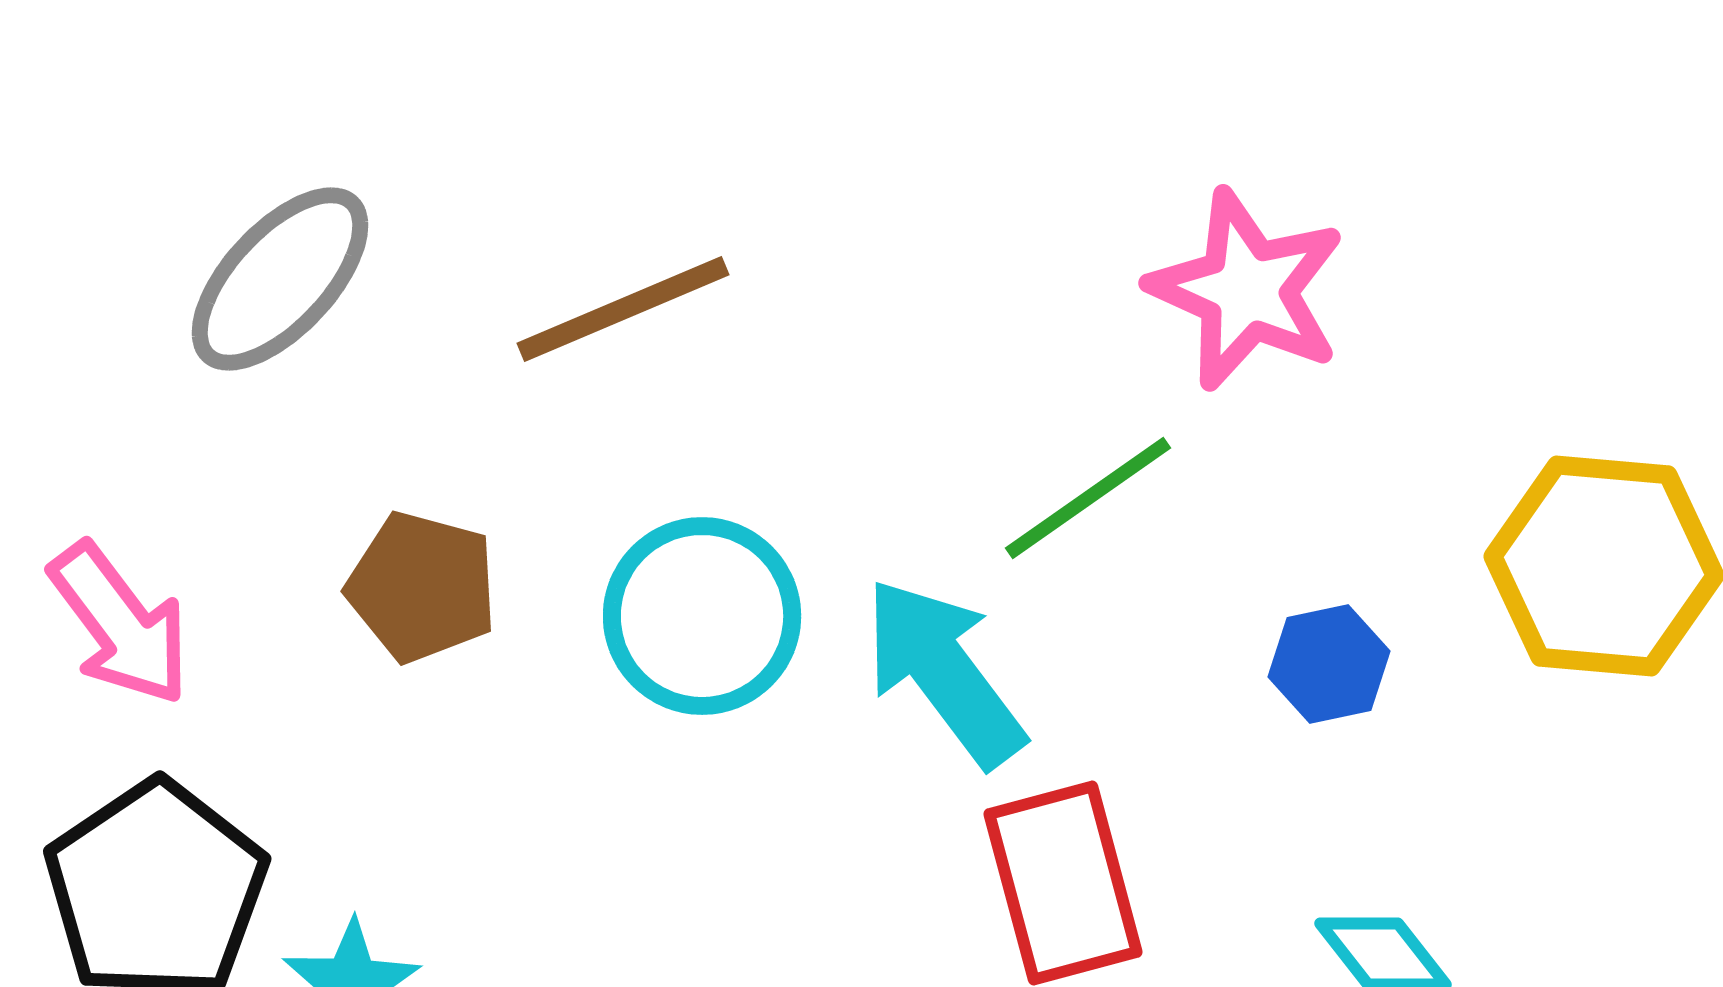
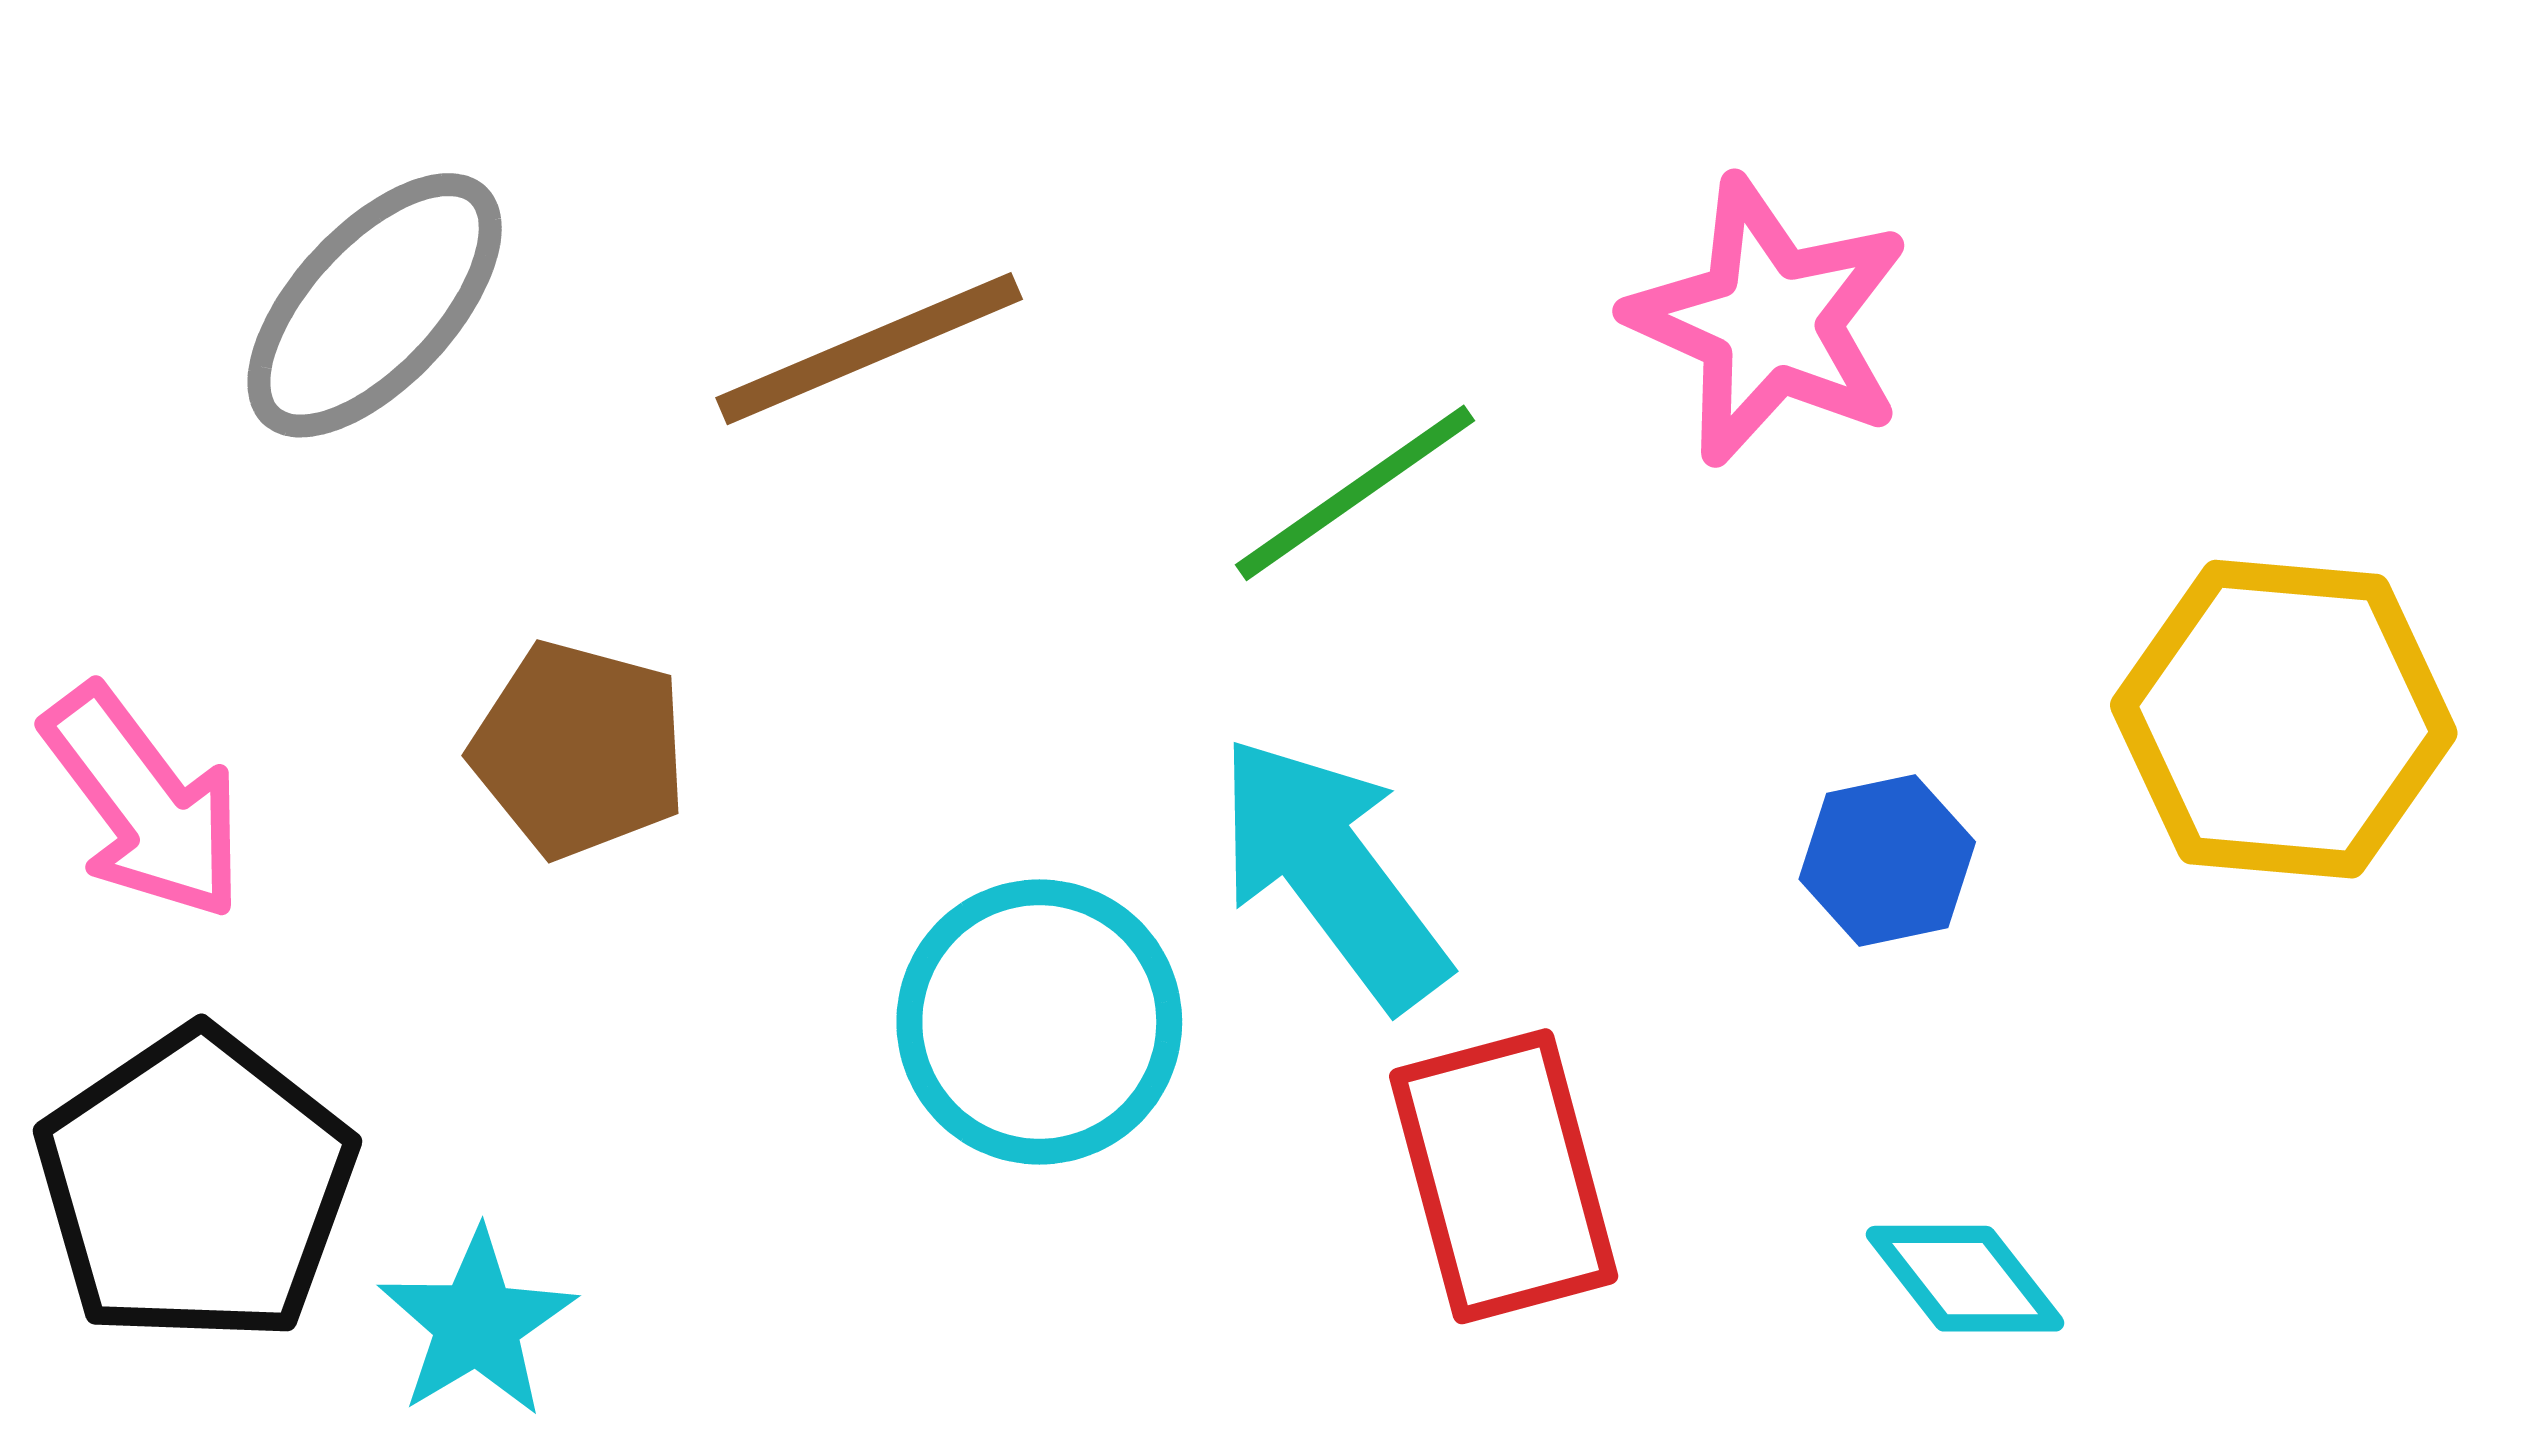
green line: (1088, 498) -> (1355, 493), moved
cyan circle: (702, 616) -> (1039, 1022), moved

